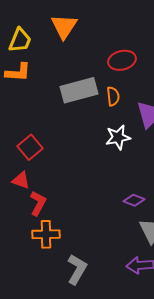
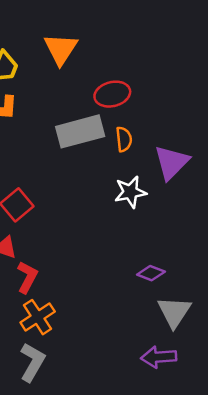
red ellipse: (122, 60) -> (112, 94), moved
orange cross: (46, 234) -> (38, 317), turned -32
gray L-shape: (77, 269) -> (32, 362), moved

